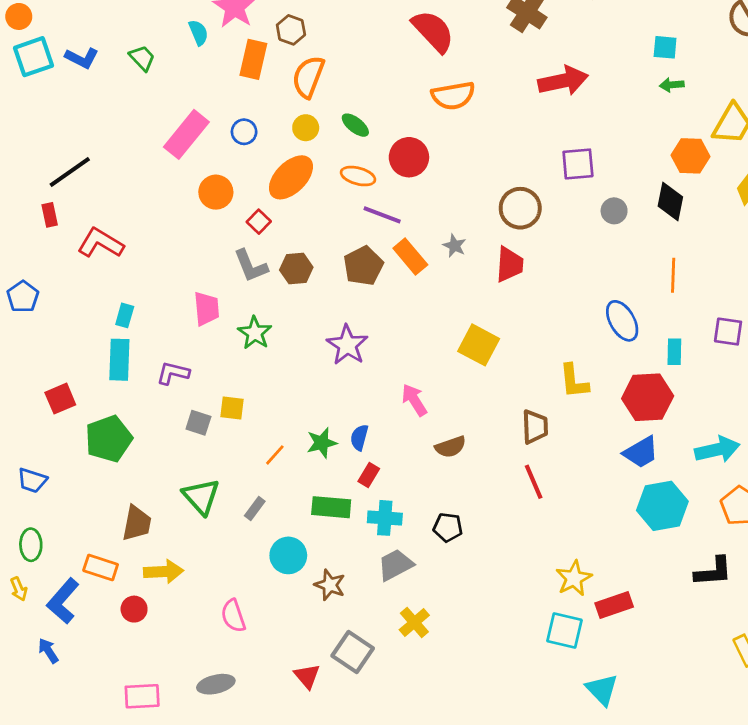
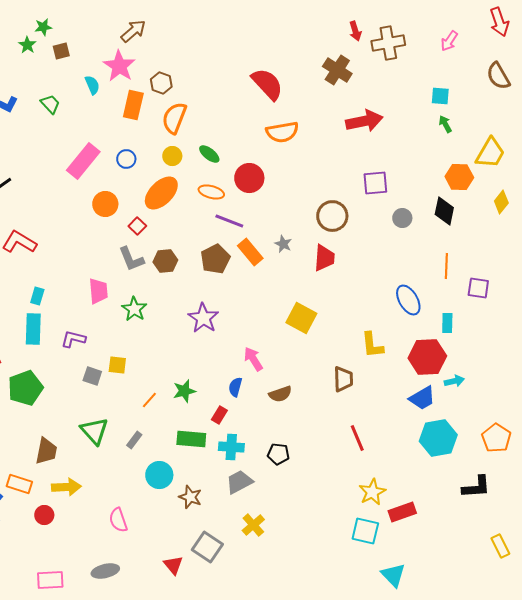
green arrow: (672, 85) -> (445, 124), turned 66
purple square: (728, 332) -> (478, 288), moved
blue semicircle: (359, 437) -> (235, 387), moved
cyan arrow: (717, 450) -> (454, 381), moved, size x0.6
red line: (534, 482) -> (357, 438), moved

